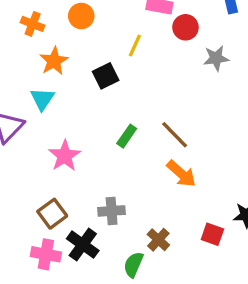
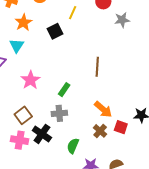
brown line: (175, 135) -> (97, 67), turned 48
green rectangle: (127, 136) -> (64, 90), moved
orange arrow: (181, 174) -> (103, 109), moved
brown cross: (158, 240) -> (100, 131), moved

